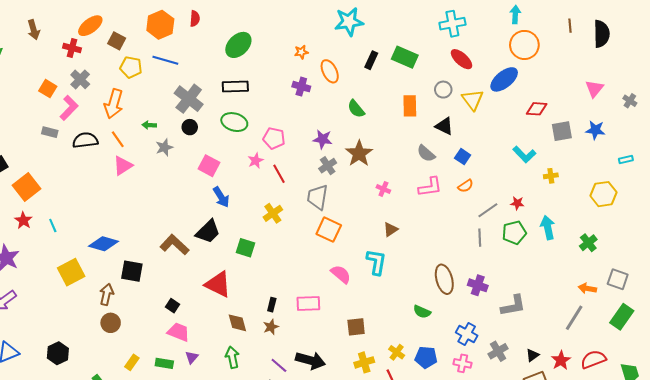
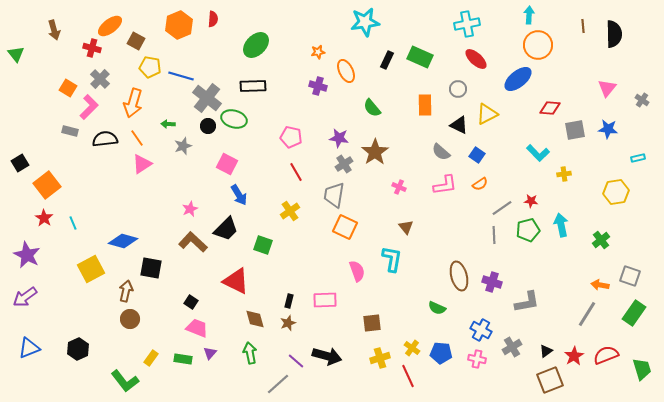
blue line: (165, 60) -> (181, 76), moved
yellow triangle: (473, 100) -> (487, 114), moved, turned 40
green ellipse: (234, 122) -> (234, 119), moved
pink star: (256, 161) -> (190, 209), moved
brown triangle: (391, 230) -> (406, 227), turned -35
pink semicircle: (341, 274) -> (357, 271), turned 30

